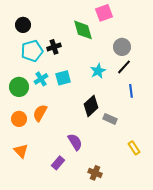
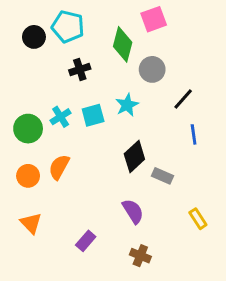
green diamond: (83, 30) -> (123, 44), turned 30
gray circle: (122, 47) -> (152, 69), moved
cyan pentagon: (32, 51) -> (68, 27), moved, turned 30
cyan star: (98, 71) -> (127, 105), moved
purple semicircle: (75, 142) -> (133, 211), moved

